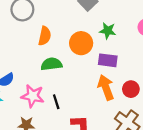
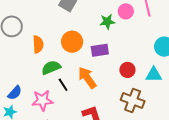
green star: (108, 31) -> (107, 22), moved
orange arrow: (106, 87) -> (87, 78), moved
black line: (56, 102) -> (63, 85), moved

